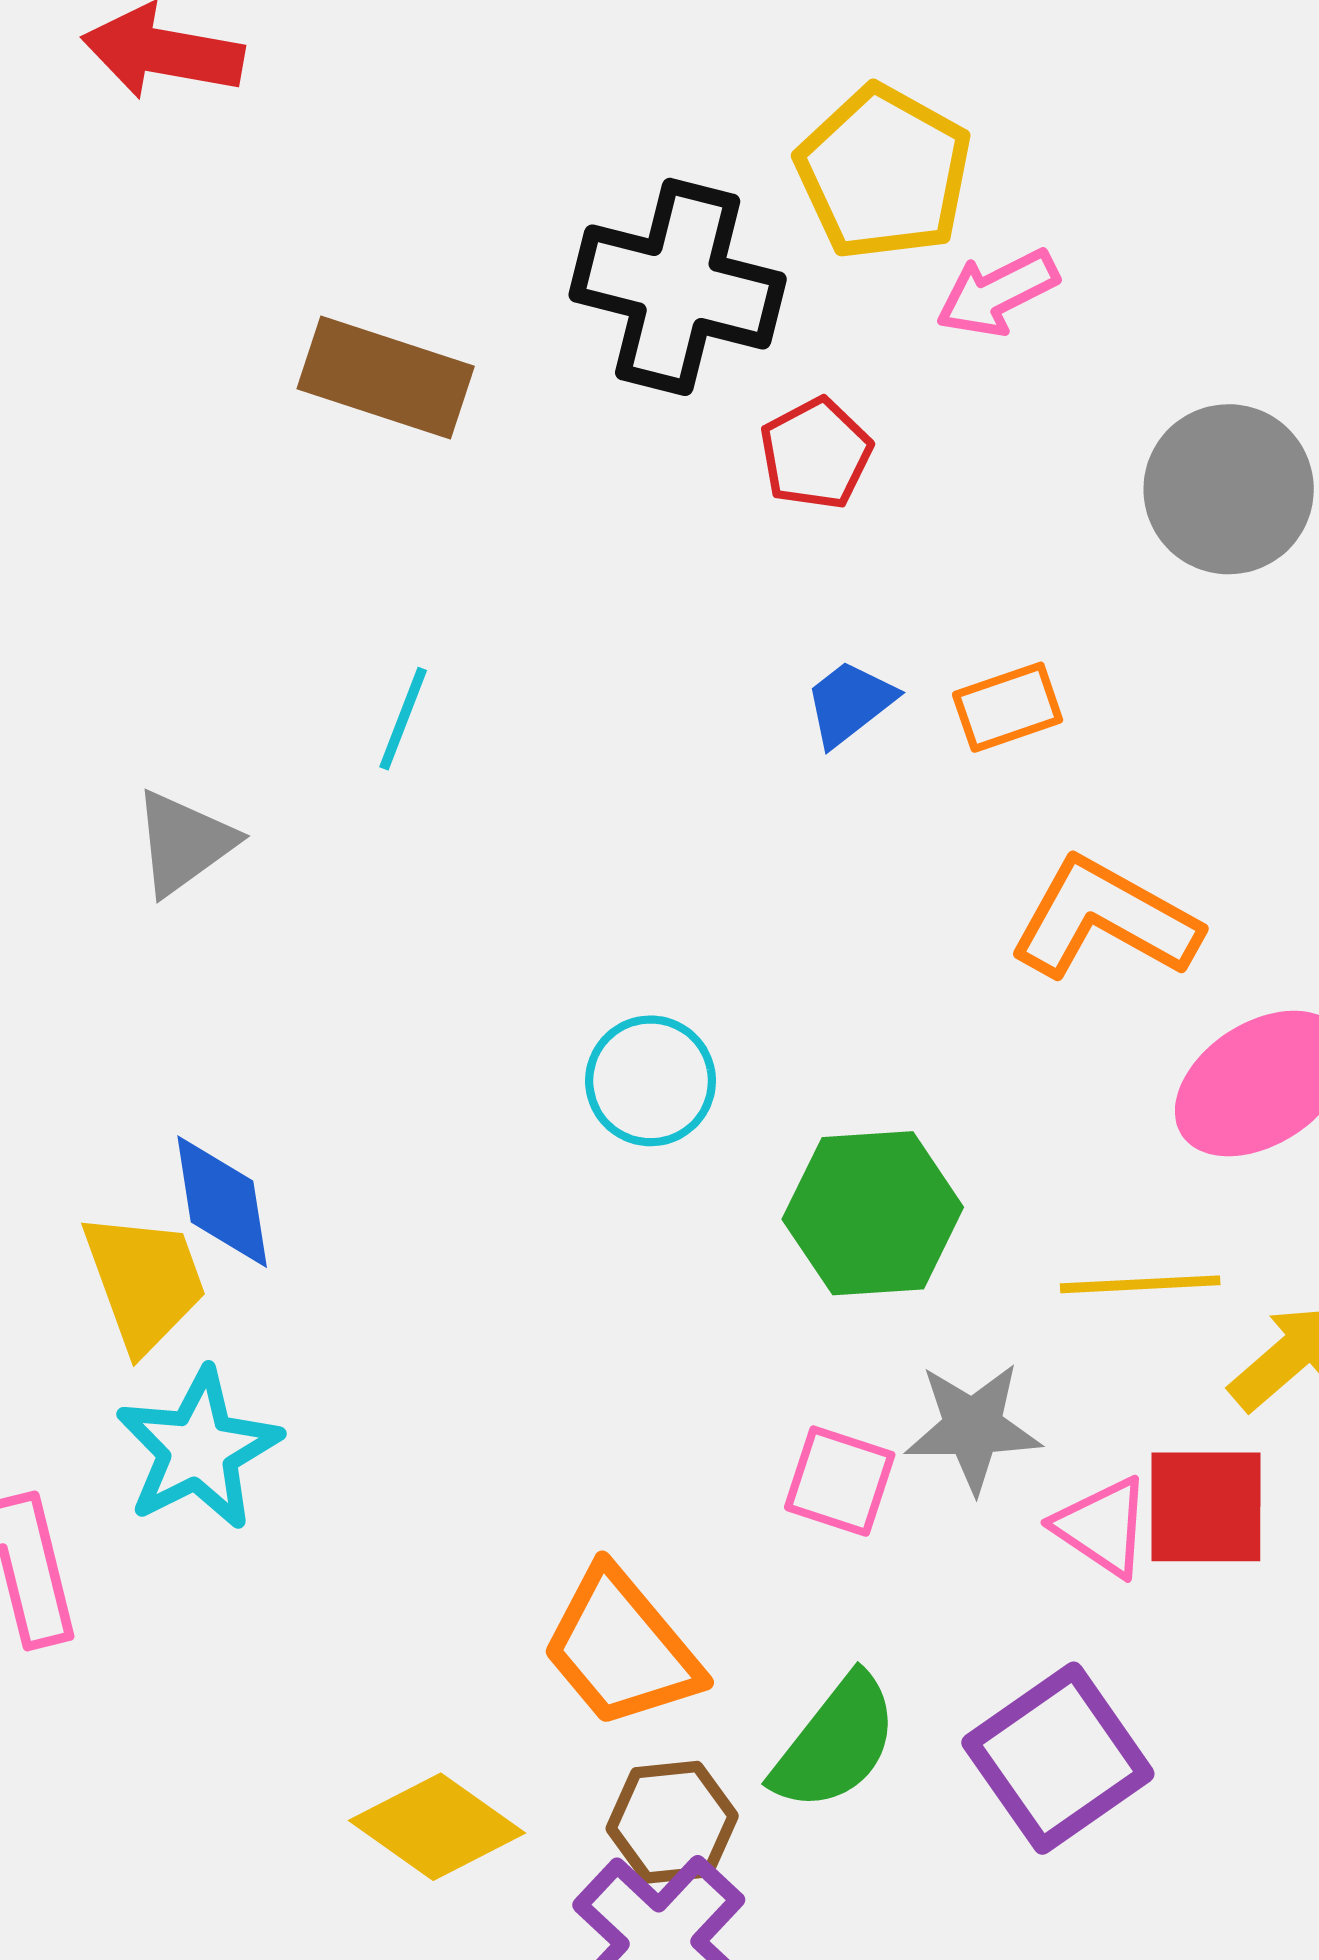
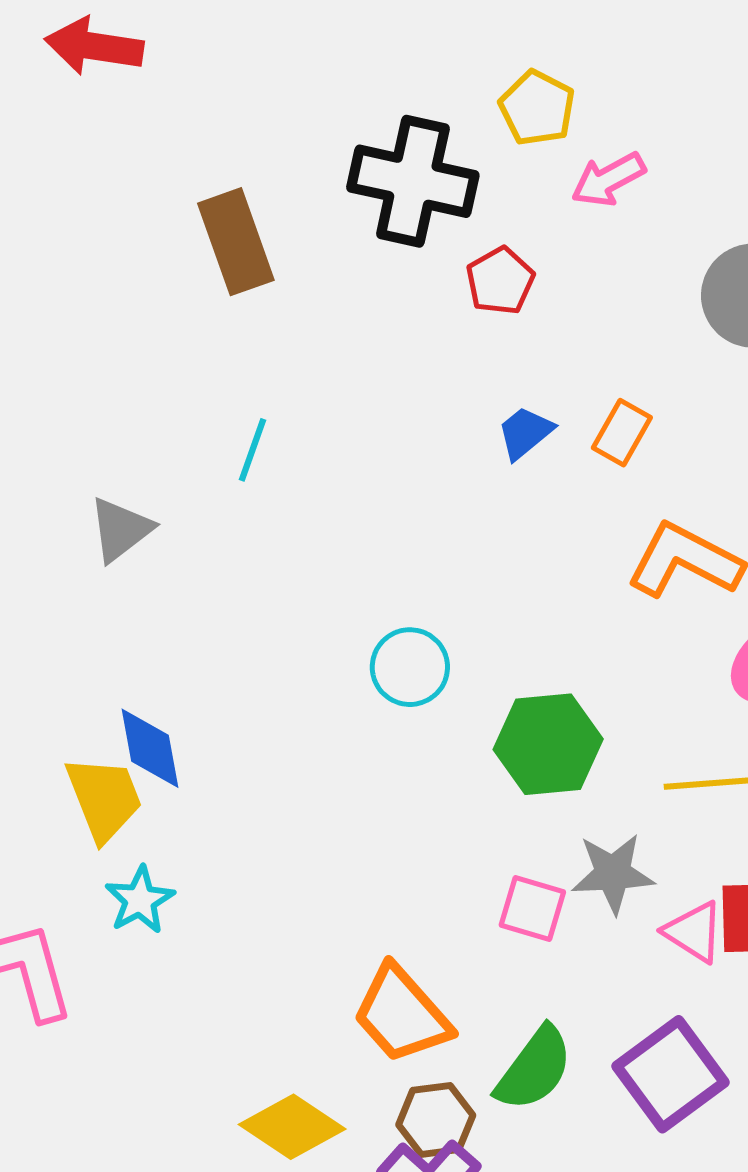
yellow pentagon: (884, 173) -> (537, 108), size x0.7
brown rectangle: (386, 378) -> (236, 242), turned 54
orange rectangle: (1008, 707) -> (622, 433), turned -40
cyan star: (198, 1449) -> (140, 900), size x0.7

